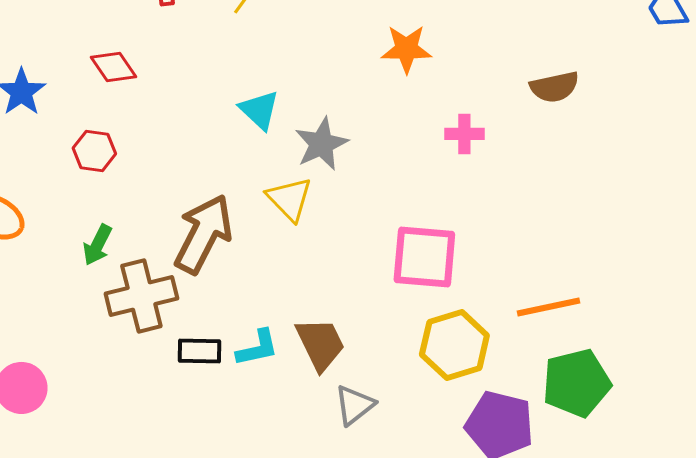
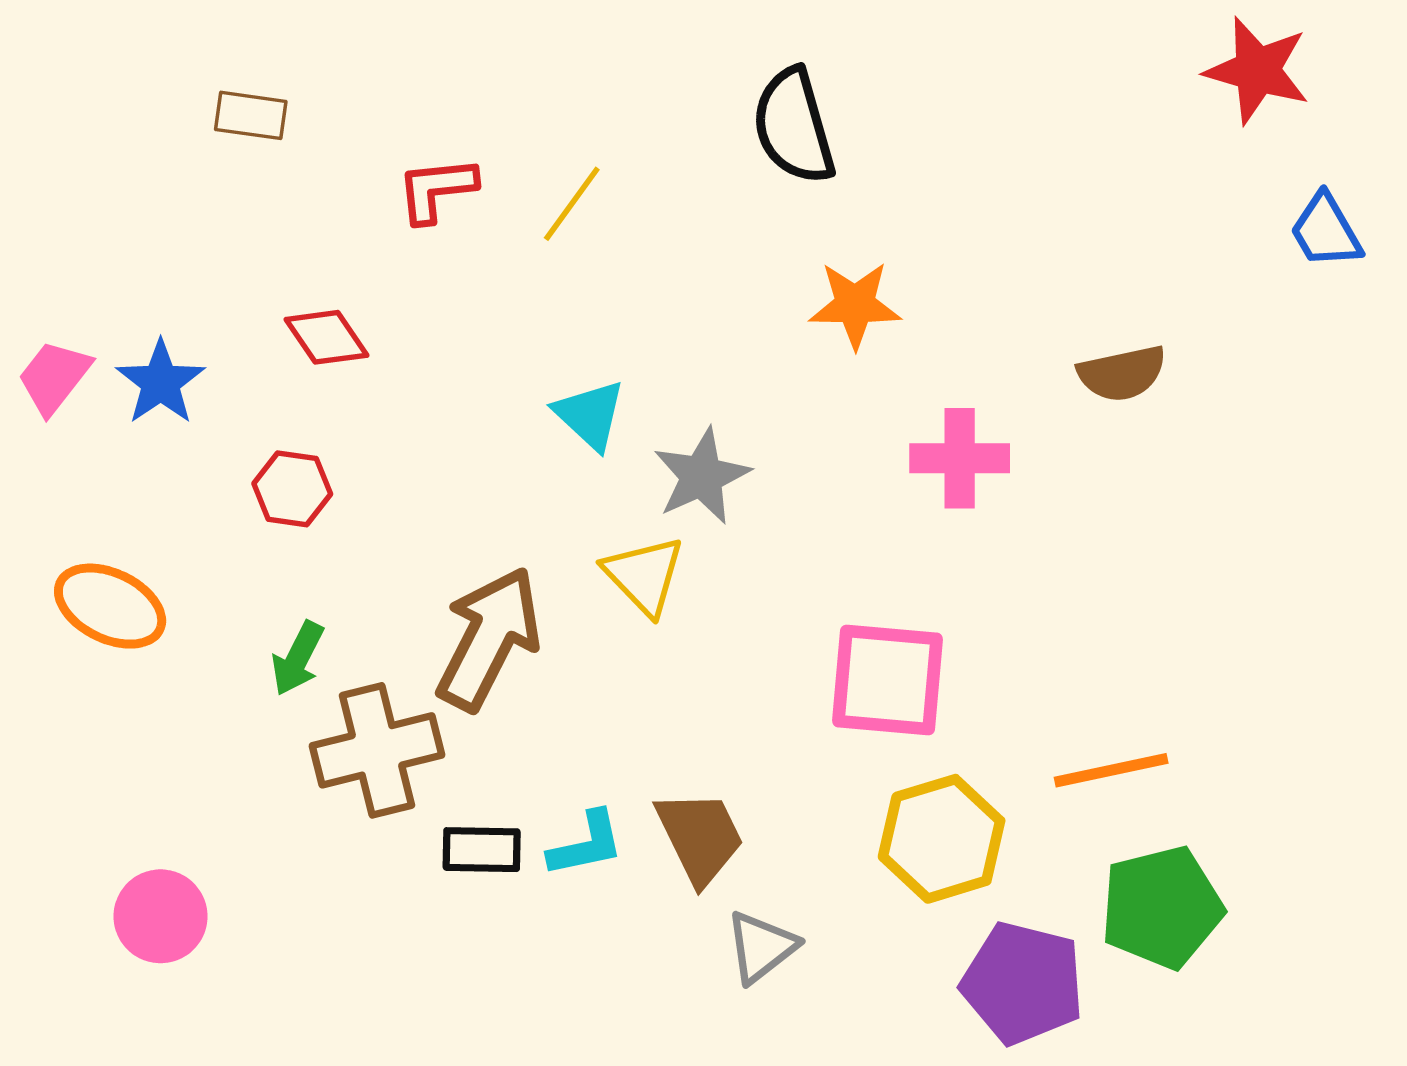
pink cross: (464, 134) -> (960, 458), size x1.4

